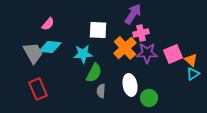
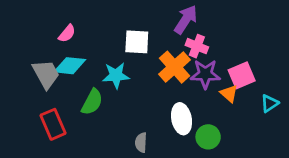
pink cross: (141, 33) -> (197, 46), turned 35
orange triangle: (191, 60) -> (229, 94), moved
green semicircle: (94, 73) -> (92, 102), moved
gray semicircle: (101, 91) -> (141, 142), moved

